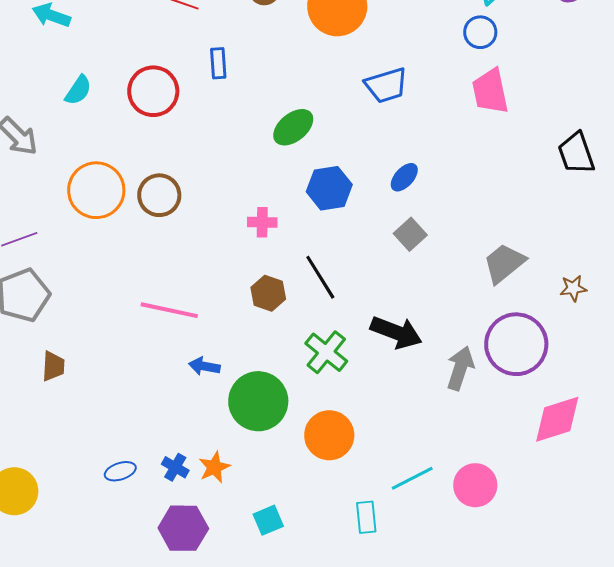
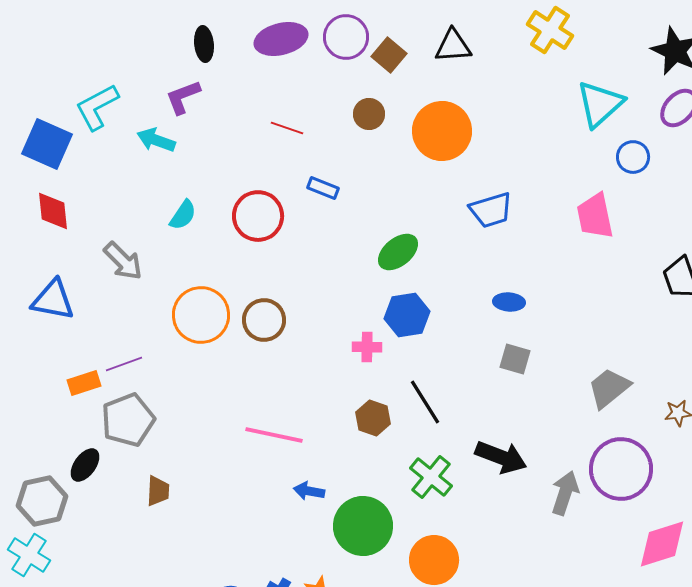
blue circle: (480, 32) -> (633, 157), moved
blue rectangle: (218, 63) -> (323, 188), turned -64
blue ellipse: (404, 177) -> (509, 302), turned 52
blue hexagon: (329, 188) -> (407, 315), moved
gray square: (410, 234) -> (515, 359), turned -32

